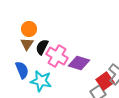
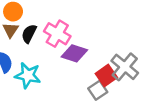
pink cross: (57, 56) -> (57, 34), moved

